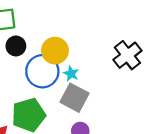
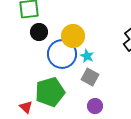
gray square: (75, 98) -> (90, 77), size x0.7

